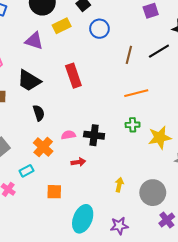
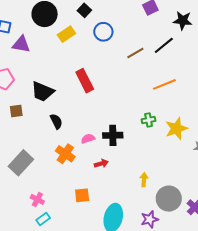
purple triangle: (34, 41) -> (21, 44), moved
brown line: (129, 55) -> (135, 53), turned 54
orange line: (136, 93) -> (164, 84), moved
cyan rectangle: (27, 171) -> (43, 219), moved
gray circle: (153, 193) -> (169, 199), moved

